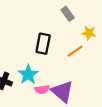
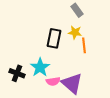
yellow star: (89, 33) -> (75, 32), moved
orange line: (75, 51) -> (84, 45), turned -63

